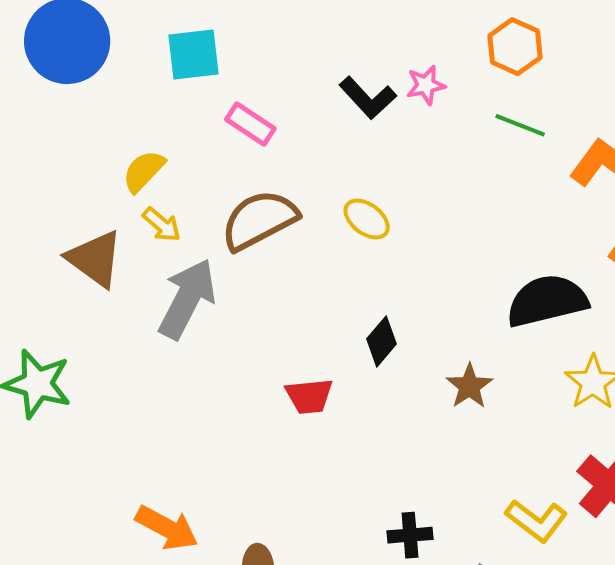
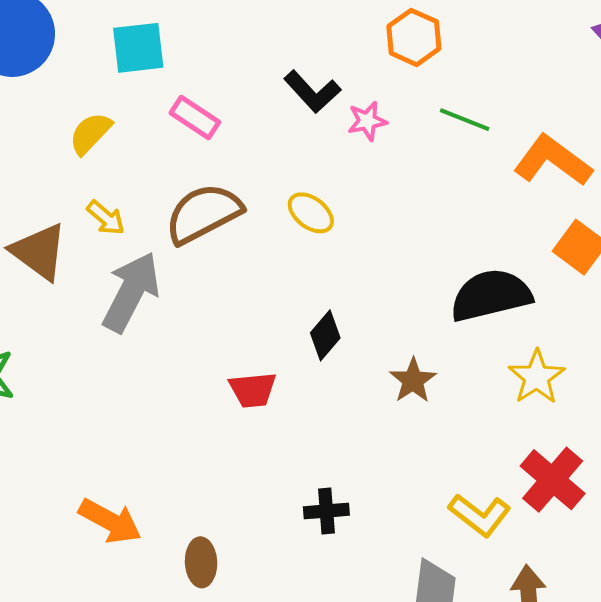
orange hexagon: (515, 47) -> (414, 37), moved
pink star: (426, 85) -> (367, 121), moved
yellow semicircle: (144, 171) -> (90, 133), moved
black cross: (410, 535) -> (326, 511), moved

